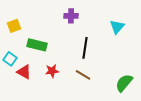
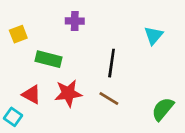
purple cross: (71, 16) -> (75, 21), moved
cyan square: (10, 59) -> (13, 117), moved
red star: (52, 71) -> (68, 93), size x1.5

